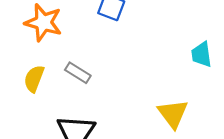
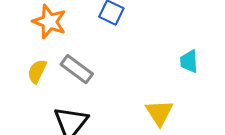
gray rectangle: (78, 73) -> (77, 69), size x1.4

